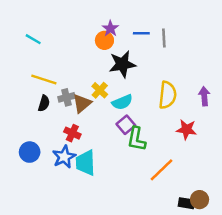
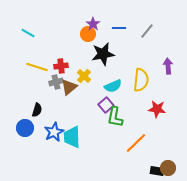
gray line: (164, 38) -> (147, 31), moved, turned 42
purple arrow: (204, 96) -> (168, 66), moved
cyan semicircle: (122, 102) -> (113, 86), moved
black semicircle: (44, 103) -> (37, 110), moved
red cross: (72, 133) -> (61, 66), moved, turned -32

